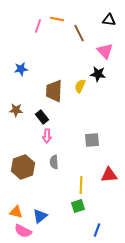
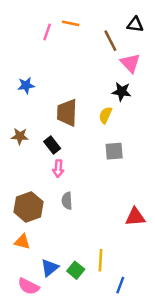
brown line: (79, 33) -> (110, 41), moved
yellow semicircle: (80, 86) -> (105, 115), moved
gray square: (92, 140) -> (114, 151), moved
yellow line: (81, 185) -> (100, 260), moved
green square: (78, 206) -> (76, 270), moved, turned -32
orange triangle: (16, 212) -> (22, 242), moved

